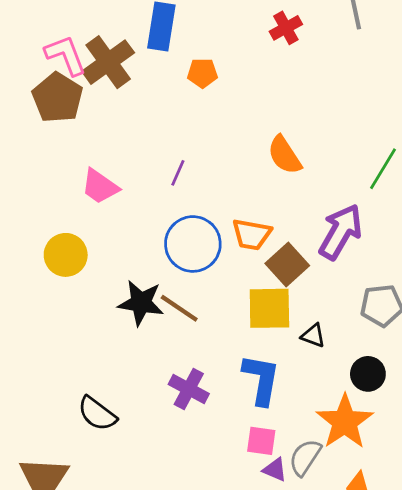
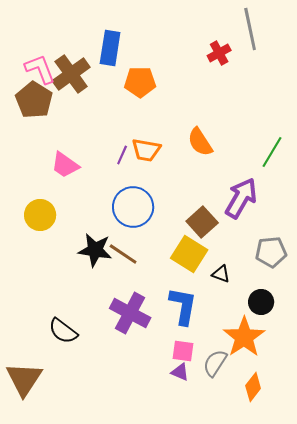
red cross: (286, 28) -> (219, 53), moved
orange pentagon: (202, 73) -> (140, 82), size x1.4
orange trapezoid: (252, 234) -> (146, 150), moved
yellow square: (269, 308) -> (189, 254), turned 33
purple cross: (189, 389) -> (130, 313), size x1.4
purple triangle: (275, 470) -> (180, 372), moved

